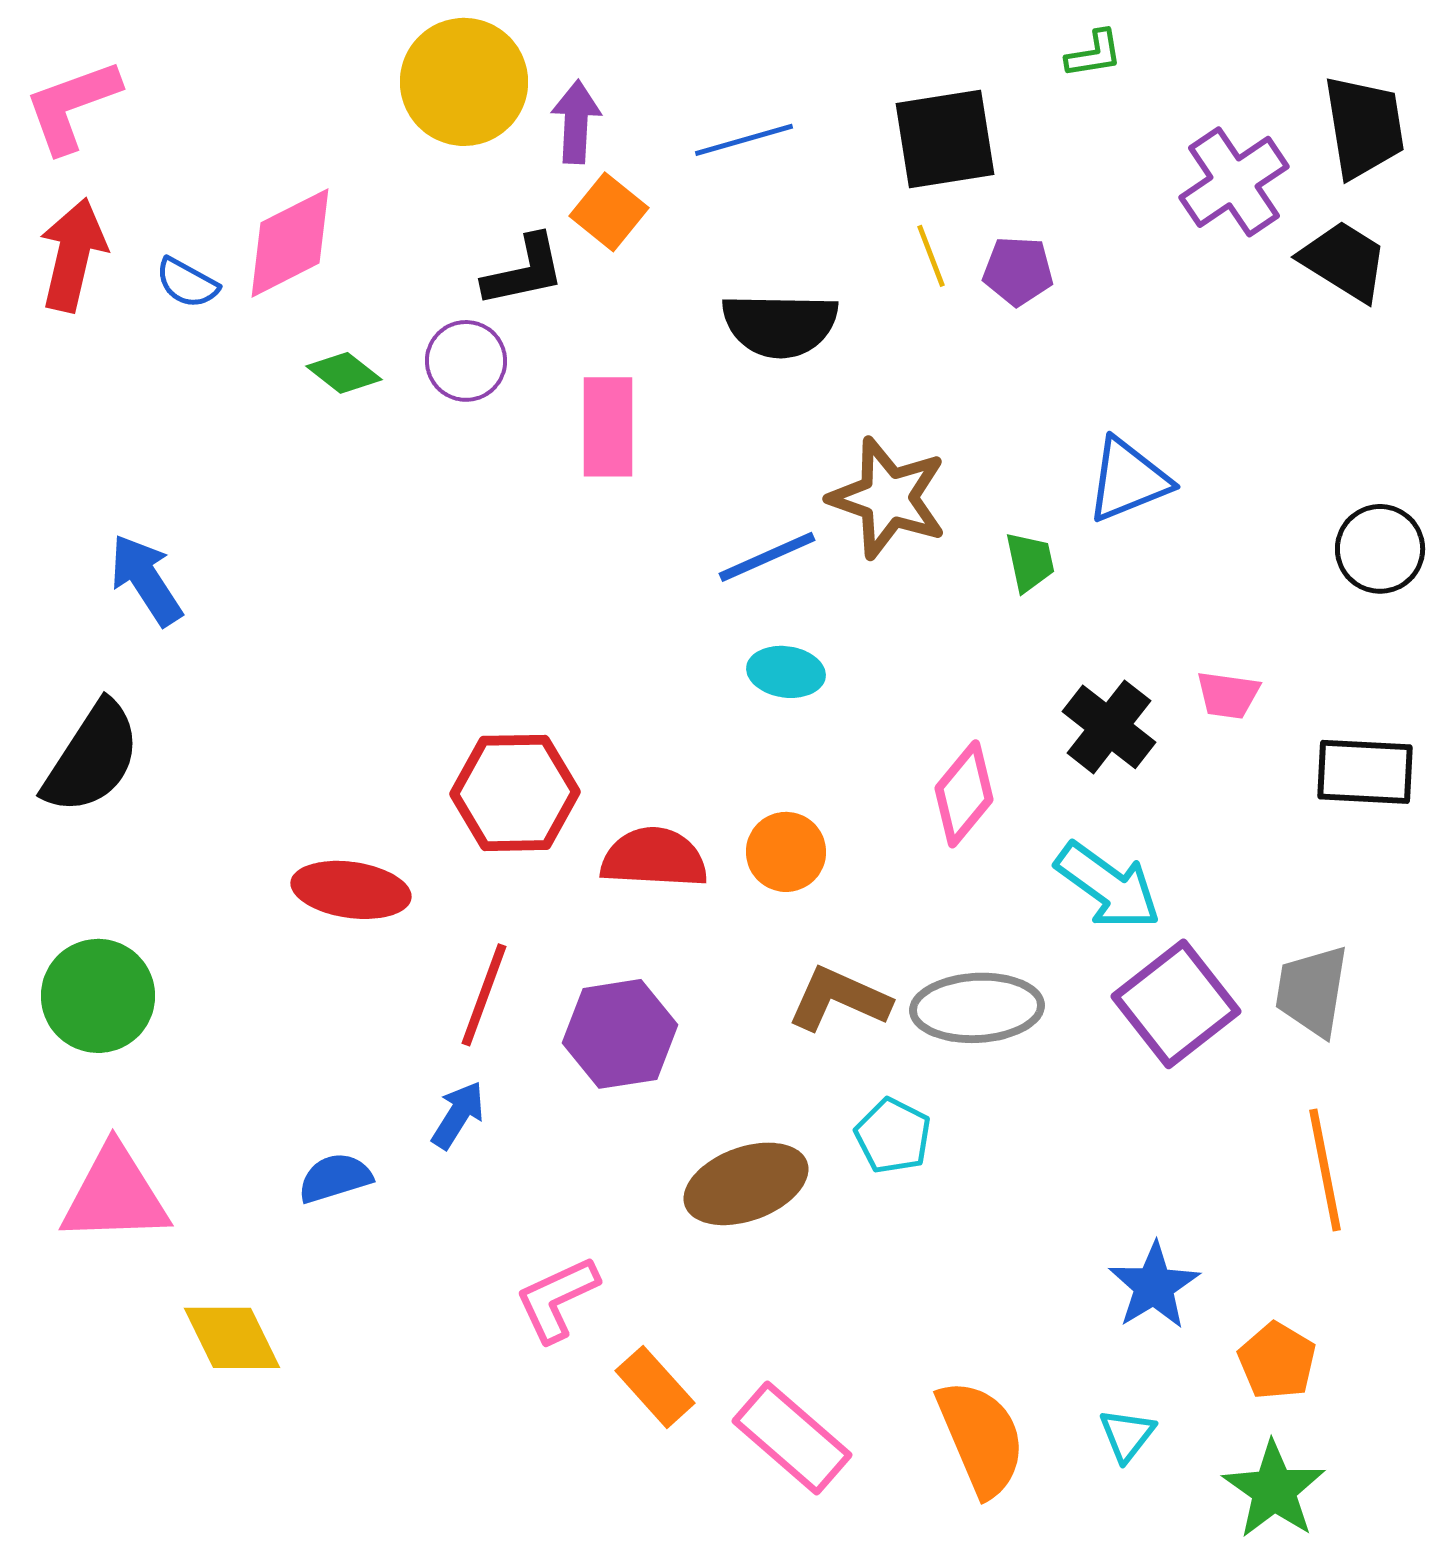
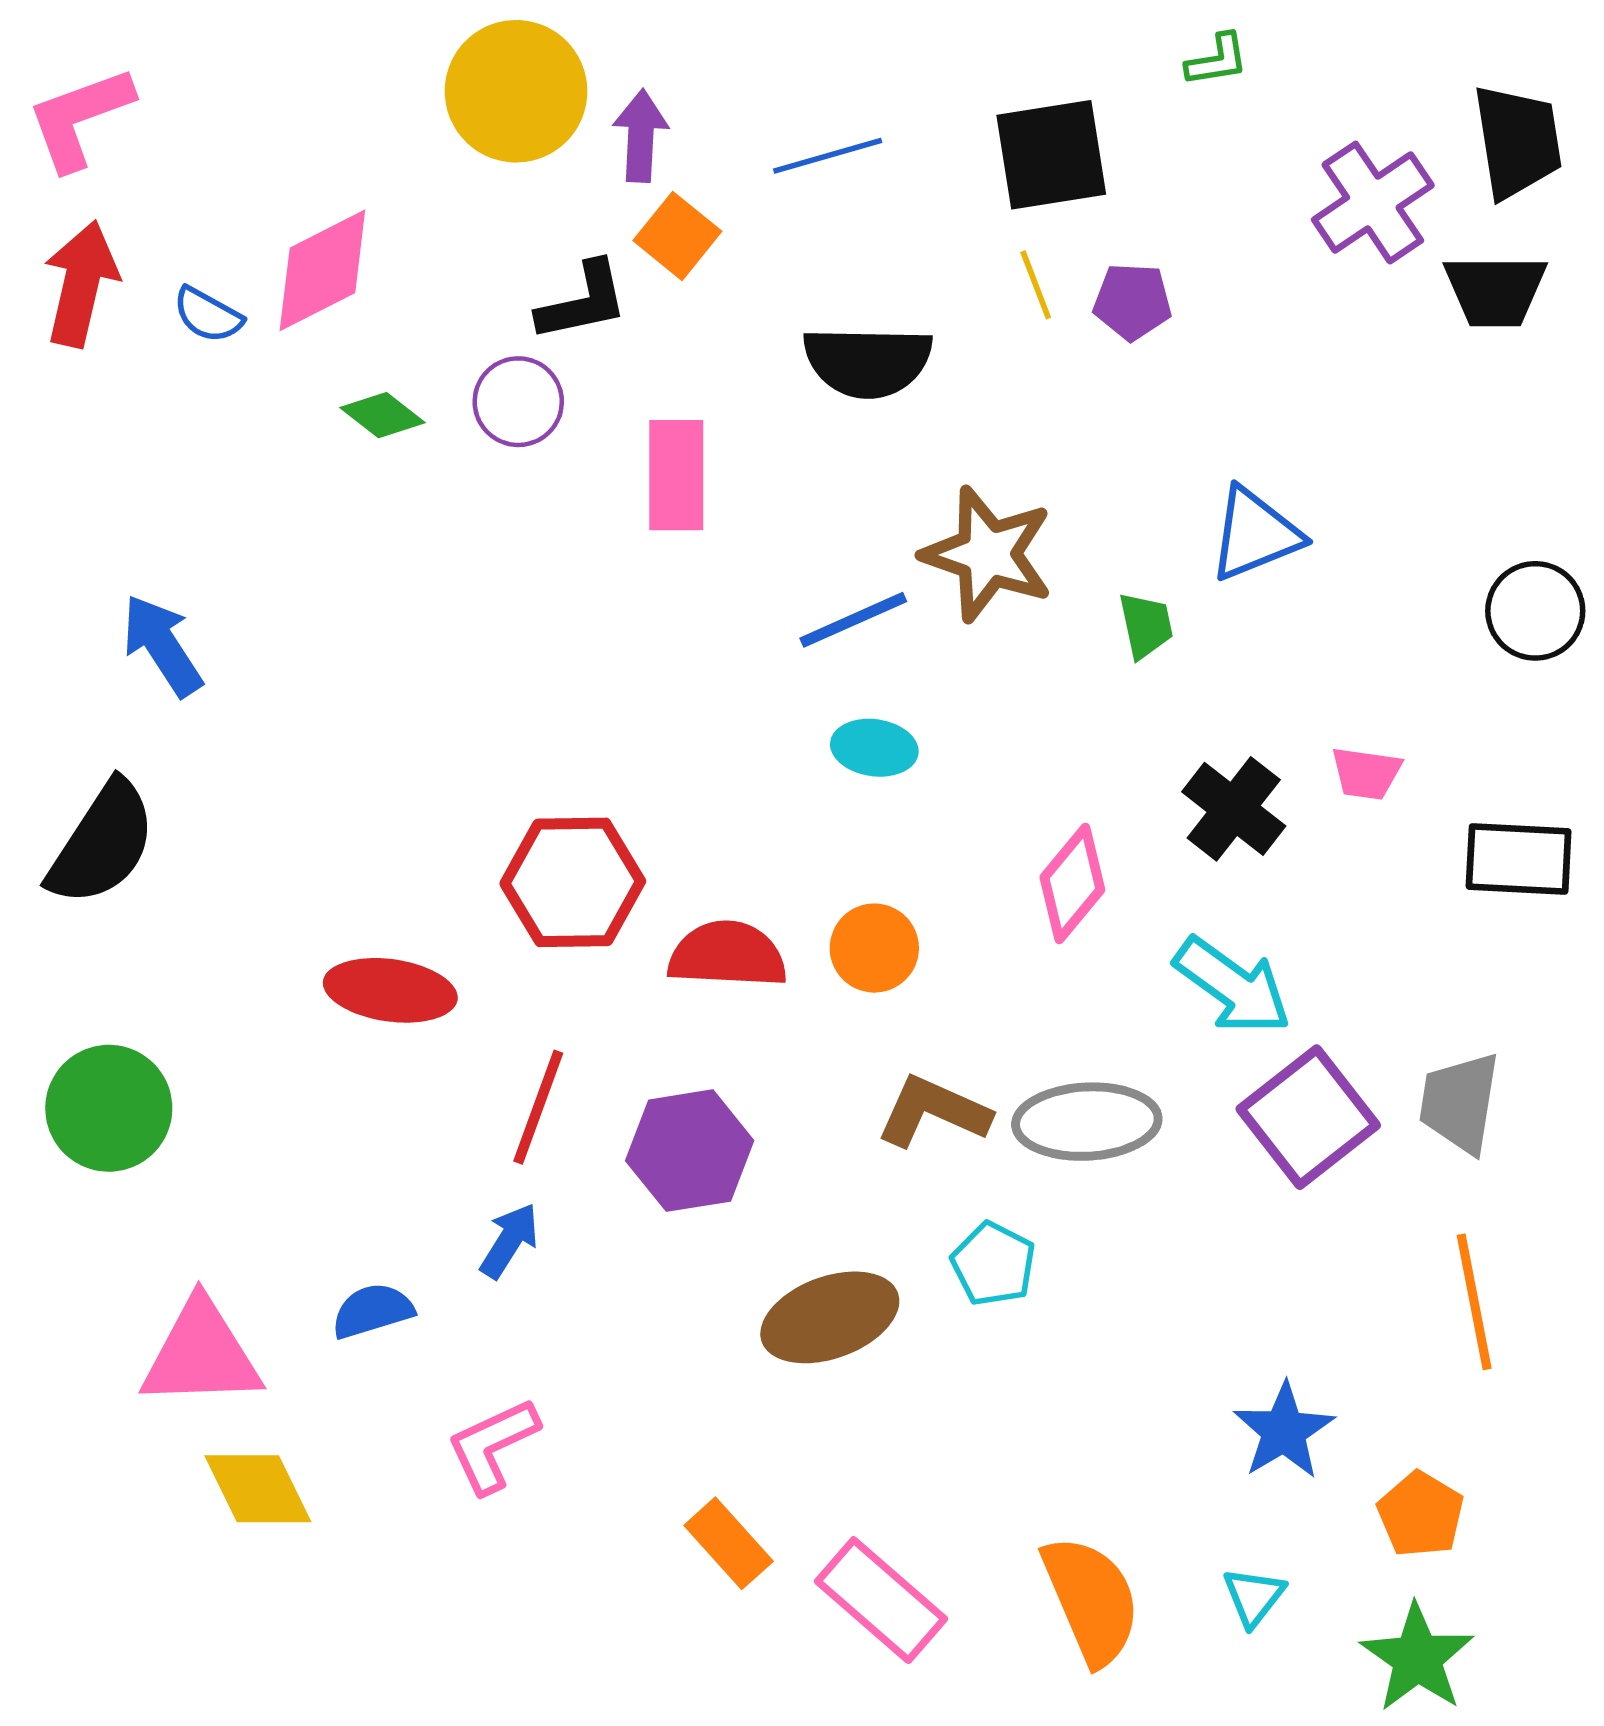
black trapezoid: (1344, 261) -> (1495, 290), turned 148
pink triangle: (115, 1195) -> (201, 1354), moved
pink L-shape: (557, 1299) -> (493, 1445), moved

